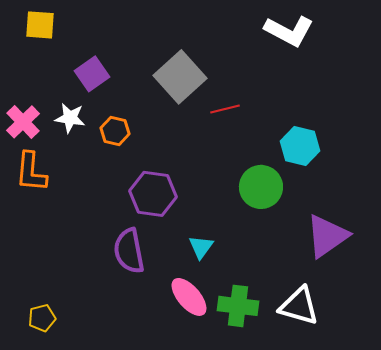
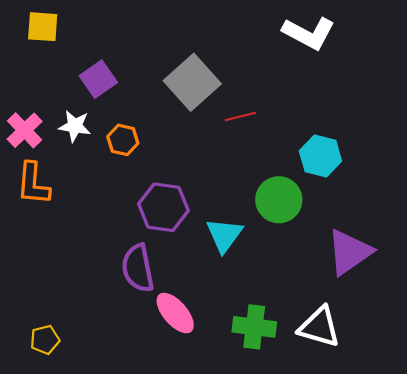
cyan triangle: (201, 247) -> (224, 235), moved, size x1.4
pink ellipse: (189, 297) -> (175, 313), moved

